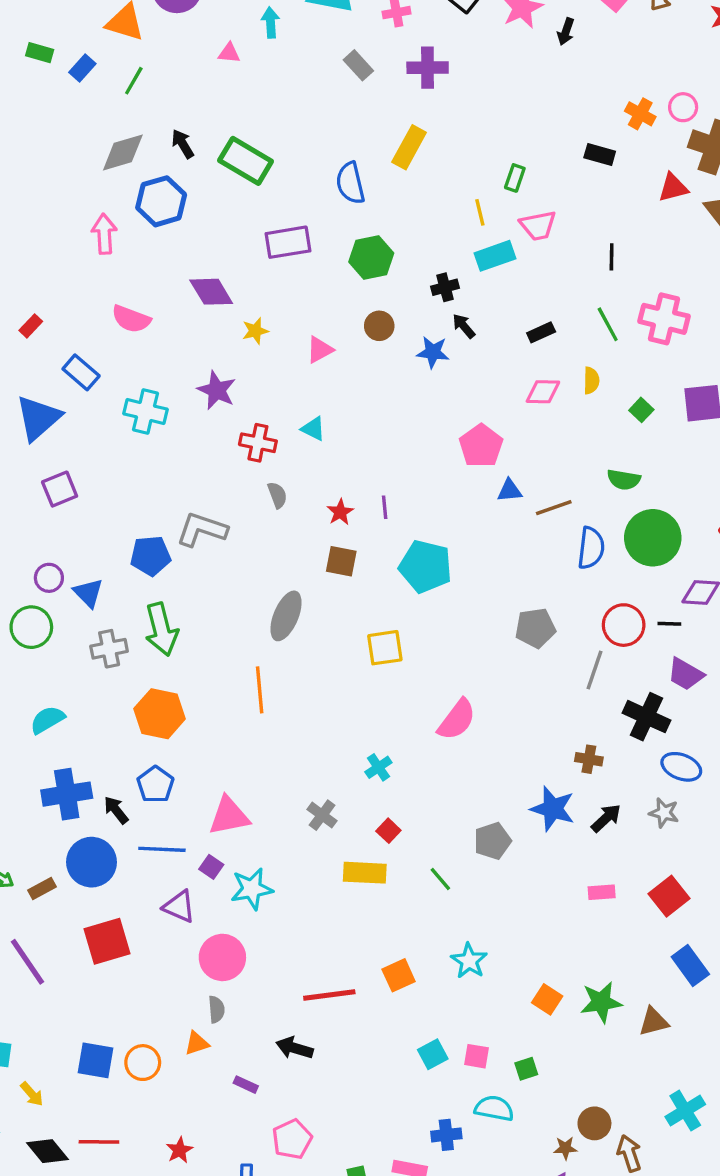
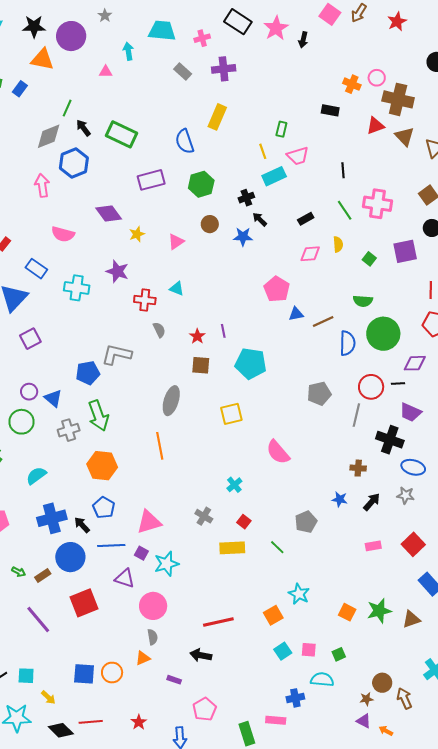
green line: (134, 81) -> (67, 108), moved
pink semicircle: (457, 720) -> (278, 452), turned 108
blue star: (553, 809) -> (340, 499), size x0.6
orange square: (399, 975) -> (273, 615), moved

